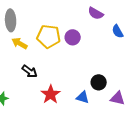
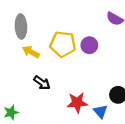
red star: (51, 94) -> (77, 103), moved, turned 30
blue triangle: (83, 97) -> (100, 111), turned 32

